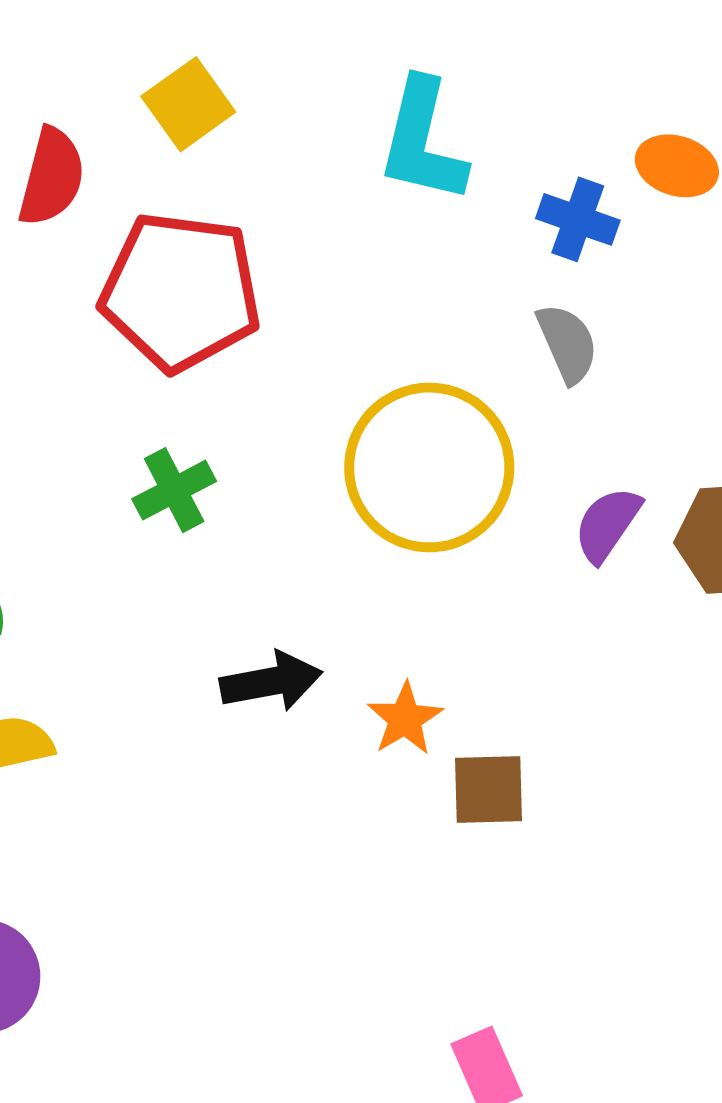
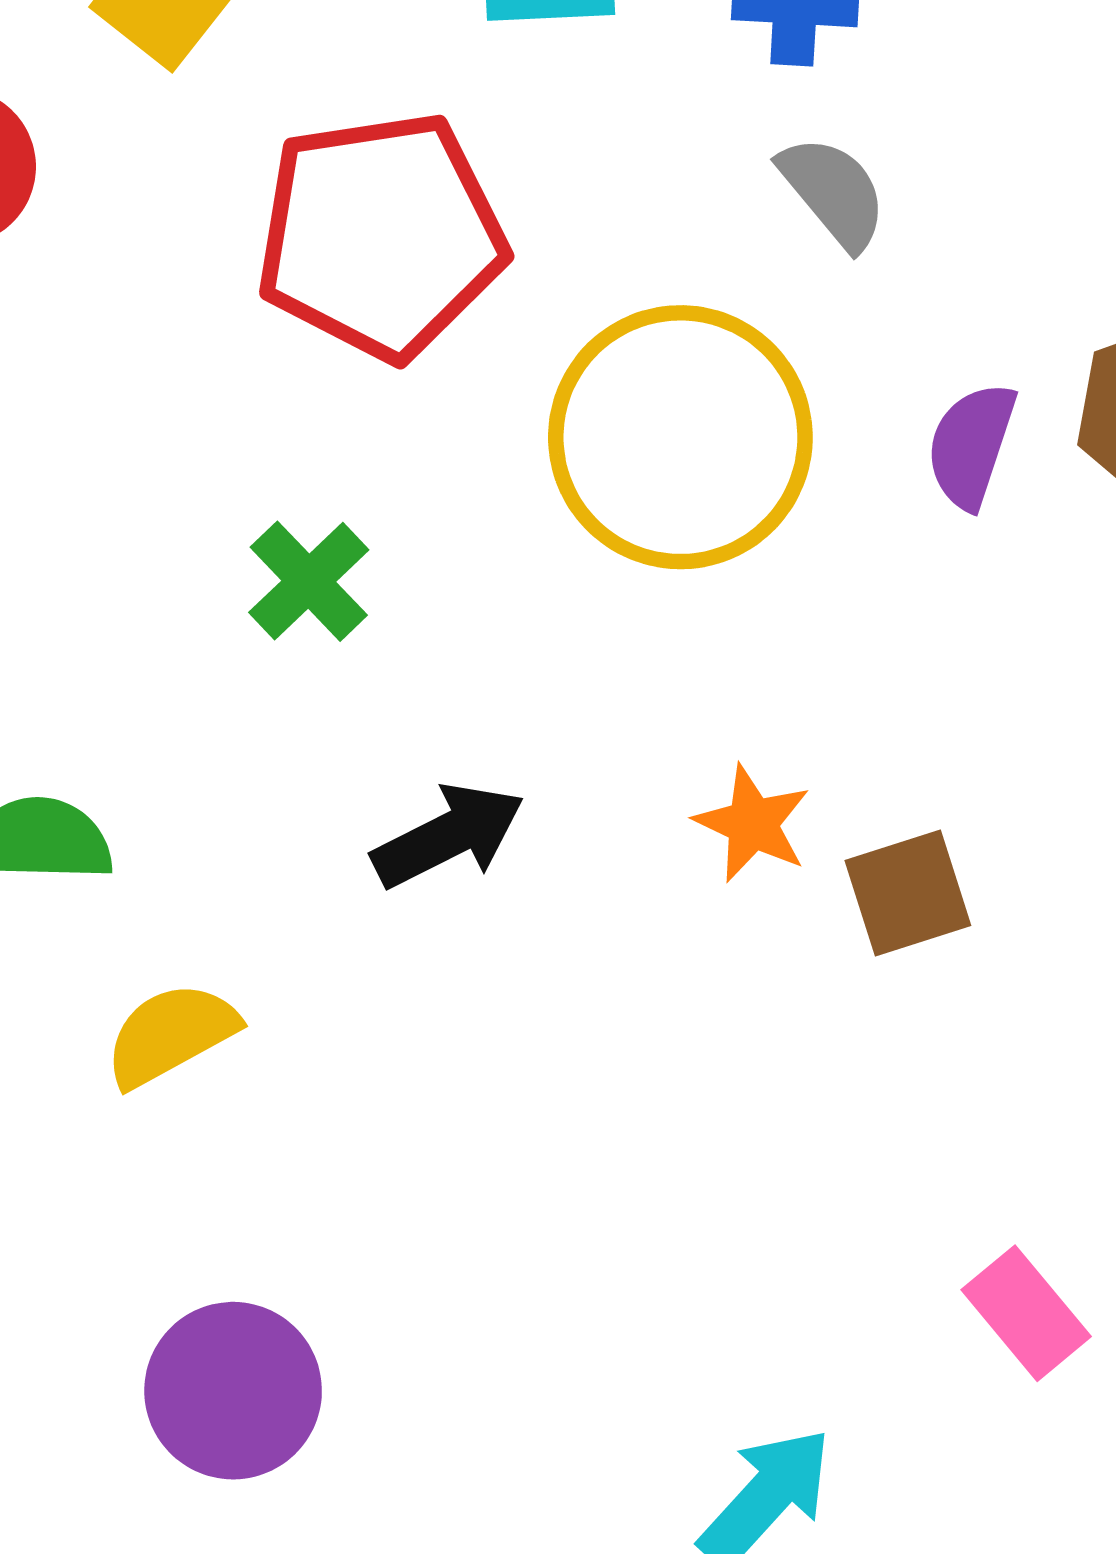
red pentagon: (181, 291) -> (381, 236), moved
black arrow: (271, 682) -> (448, 836), moved

